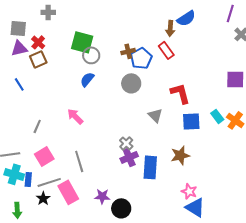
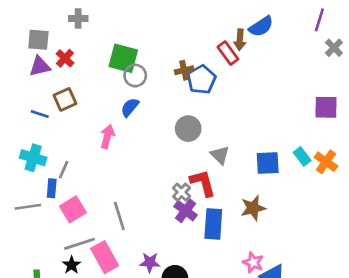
red rectangle: (166, 50) -> (228, 53), moved
brown square: (38, 59) -> (65, 99), moved
gray circle: (131, 83) -> (188, 129), moved
blue line: (19, 84) -> (40, 114), turned -40
red L-shape: (180, 93) -> (203, 183), moved
pink arrow: (75, 116) -> (107, 136), moved, turned 60
purple cross: (129, 157) -> (186, 211), turned -30
cyan cross: (14, 174) -> (33, 158), moved
blue rectangle: (28, 179) -> (52, 188), moved
pink star: (189, 191) -> (253, 262), moved

